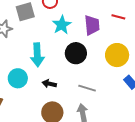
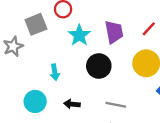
red line: (118, 17) -> (149, 29), moved, turned -56
cyan arrow: (37, 55) -> (55, 72), size x0.6

